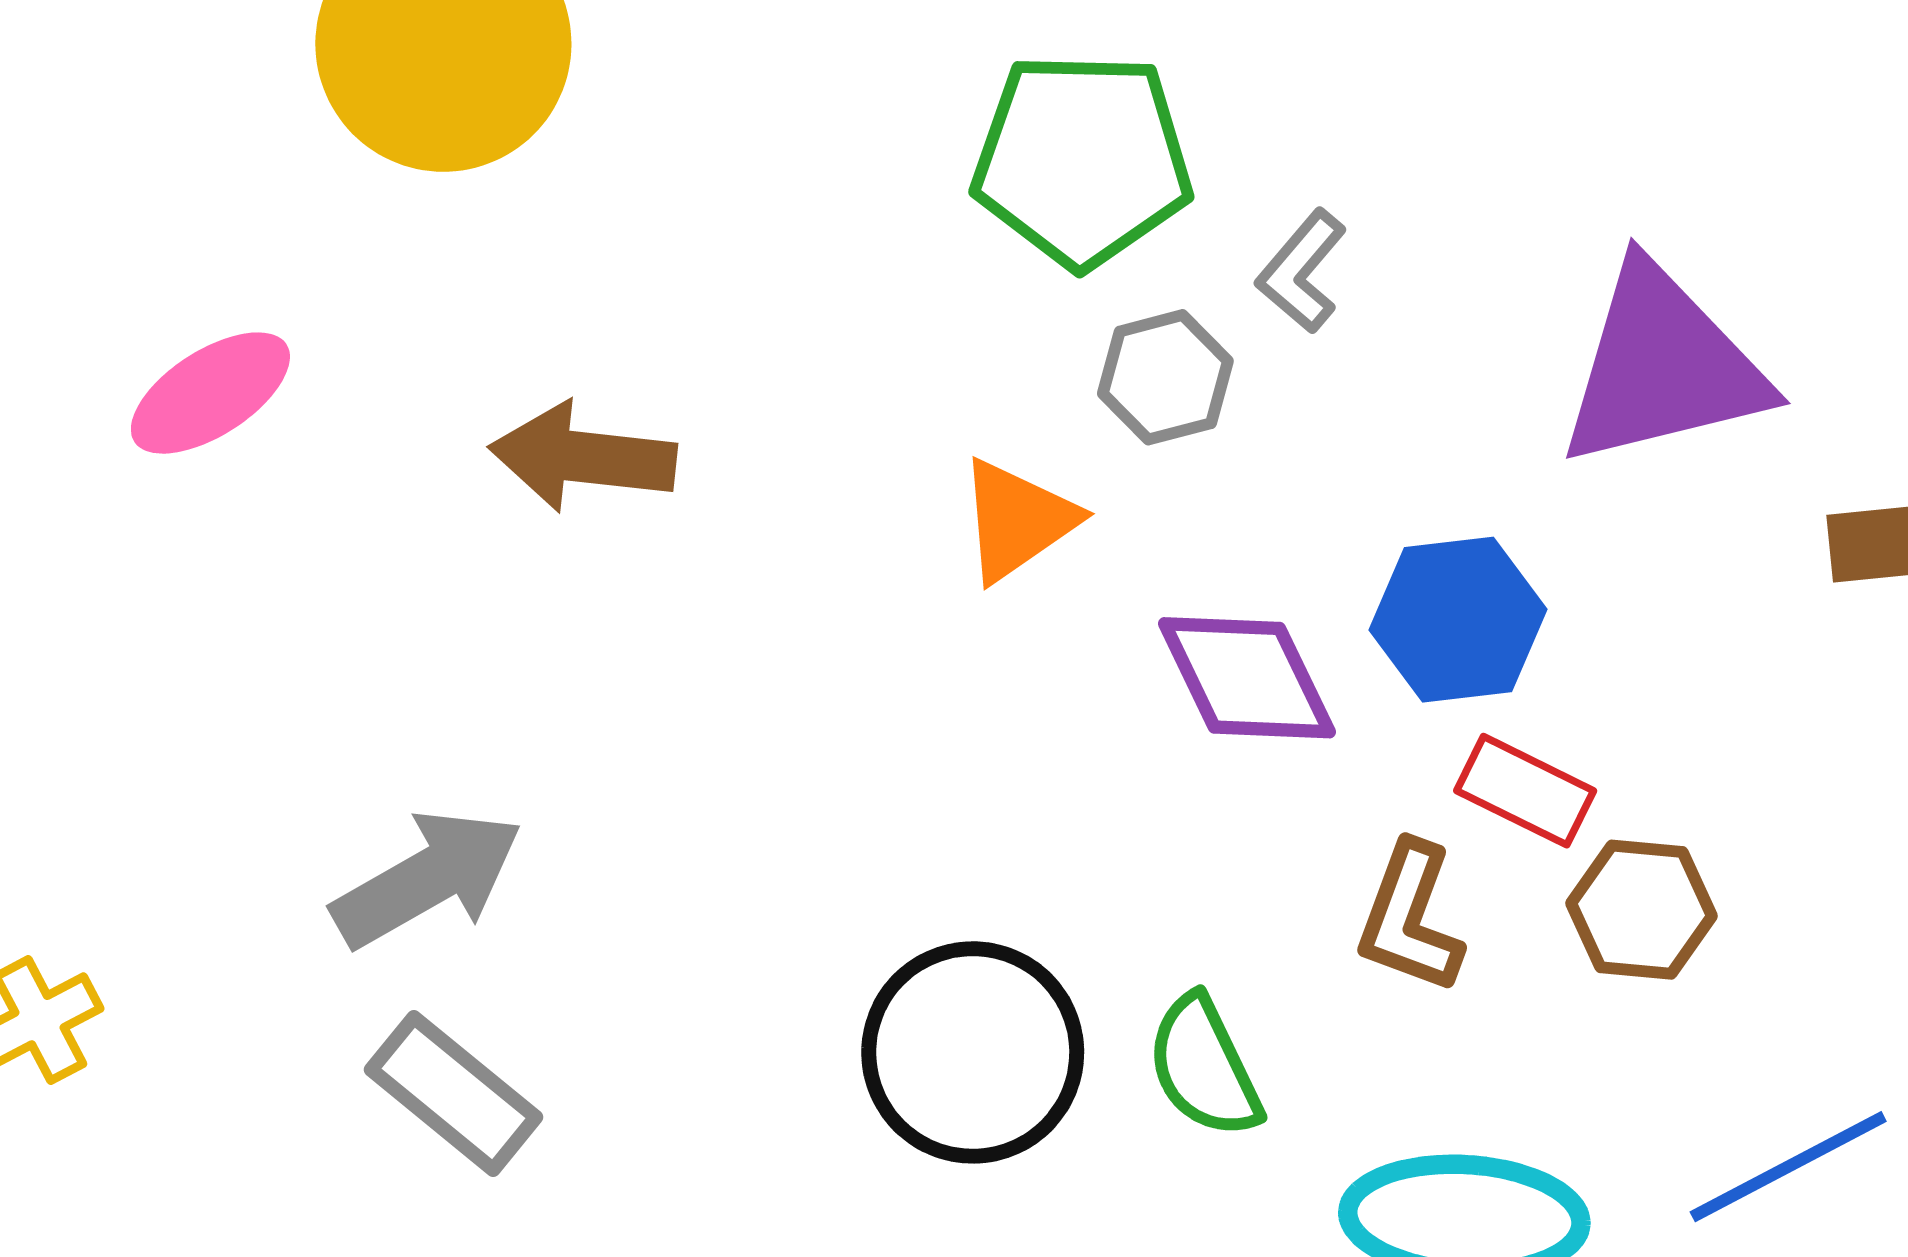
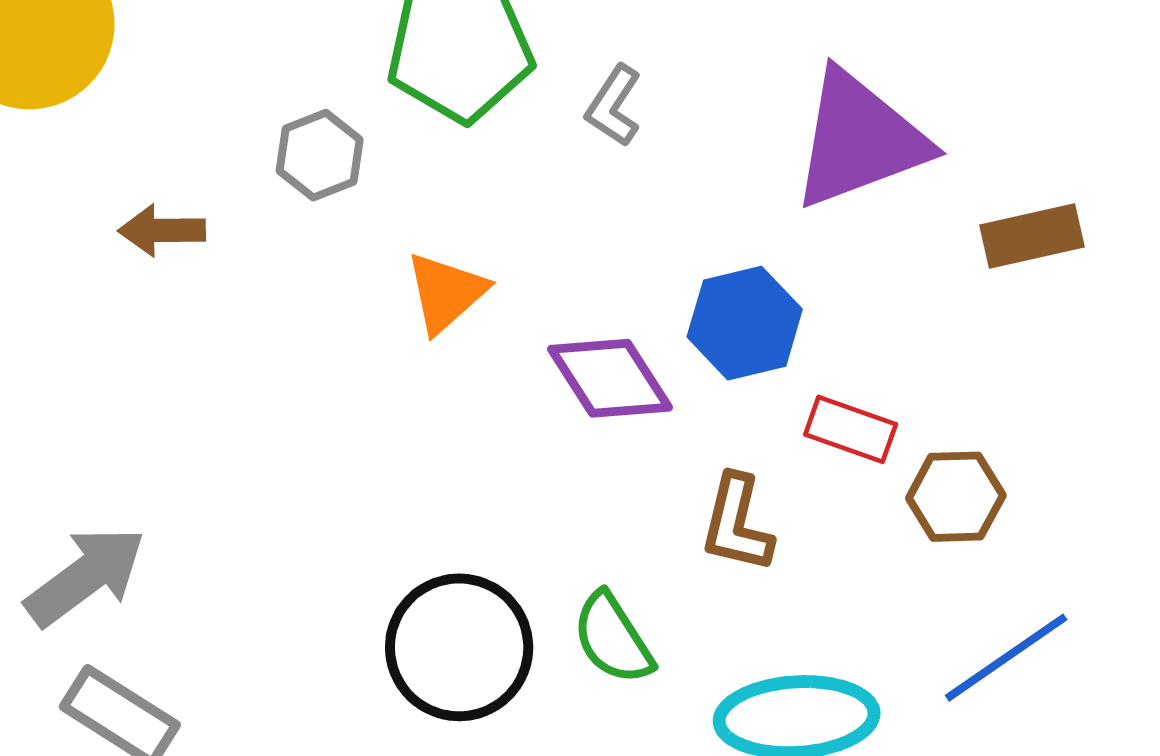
gray hexagon: (1165, 377) -> (320, 155), moved
brown arrow: (583, 457) -> (162, 230), moved, size x0.7
red rectangle: (1525, 791) -> (851, 429), moved
brown hexagon: (1641, 910) -> (956, 497), moved

